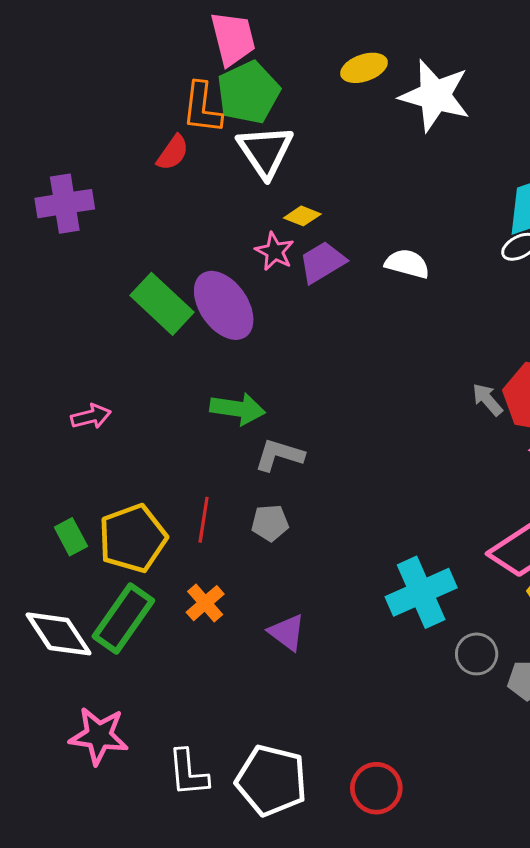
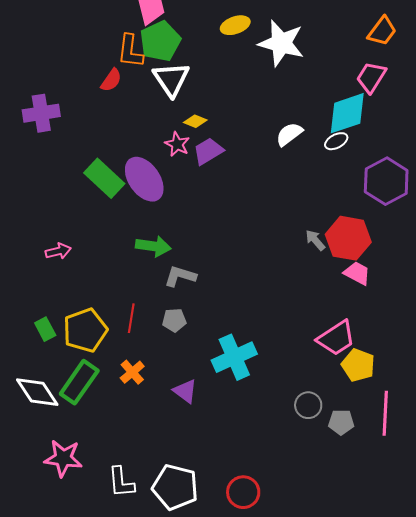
white semicircle: (407, 264) -> (289, 134), moved, turned -52
cyan cross: (421, 592) -> (234, 357), moved

